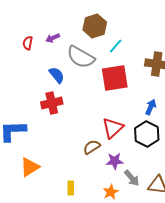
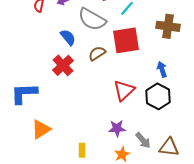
red cross: (52, 103) -> (63, 65), turned -30
blue arrow: (151, 107) -> (162, 69), turned -42
brown semicircle: (92, 147) -> (97, 53), moved
purple star: (115, 161) -> (117, 128), moved

